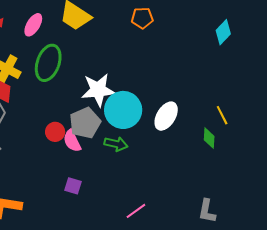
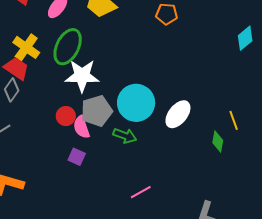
white star: (98, 90) -> (82, 76), moved
purple square: (73, 186) -> (77, 157), moved
pink line: (136, 211) -> (141, 192), moved

